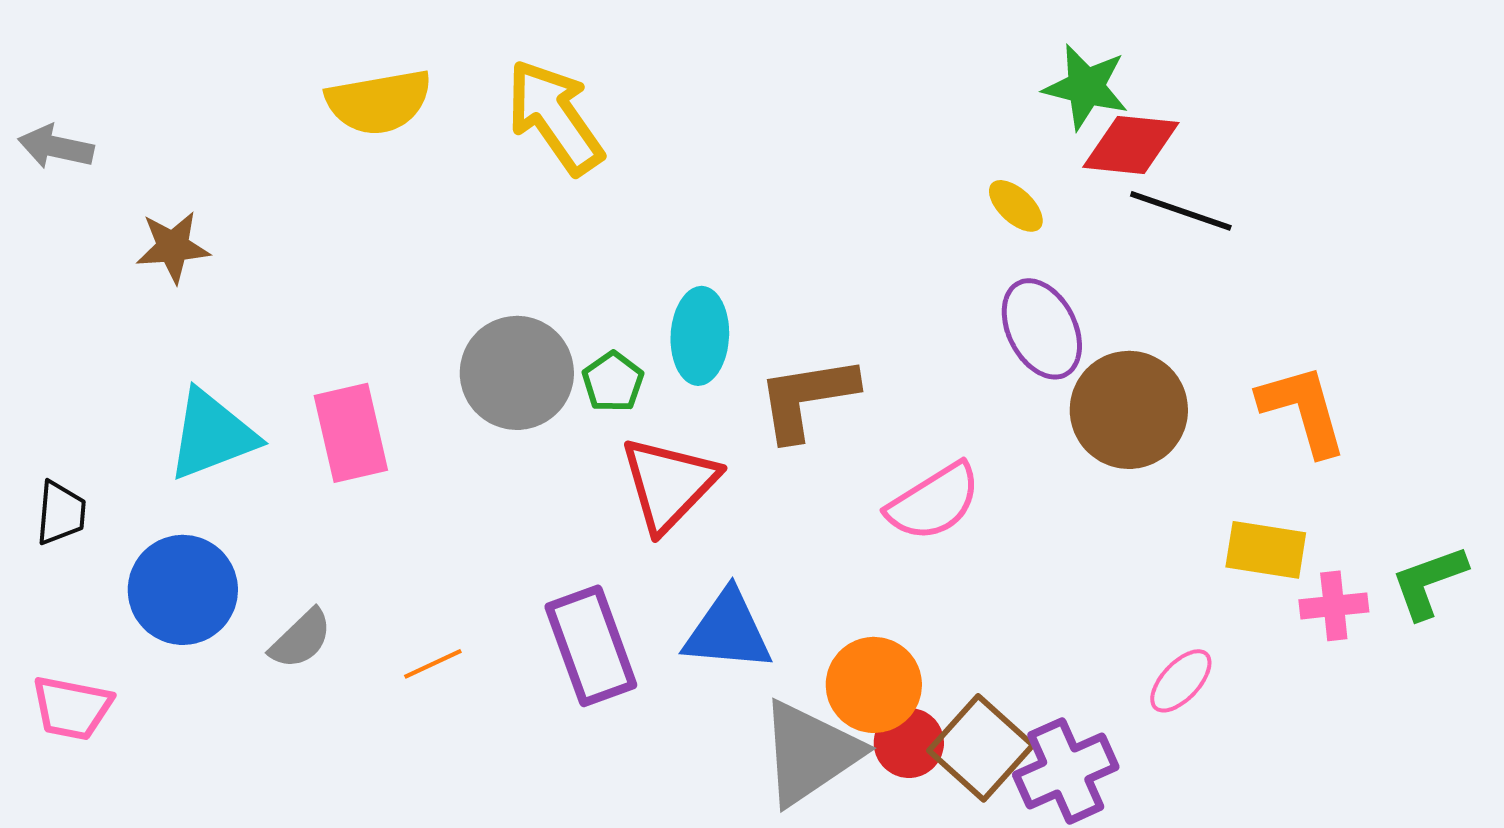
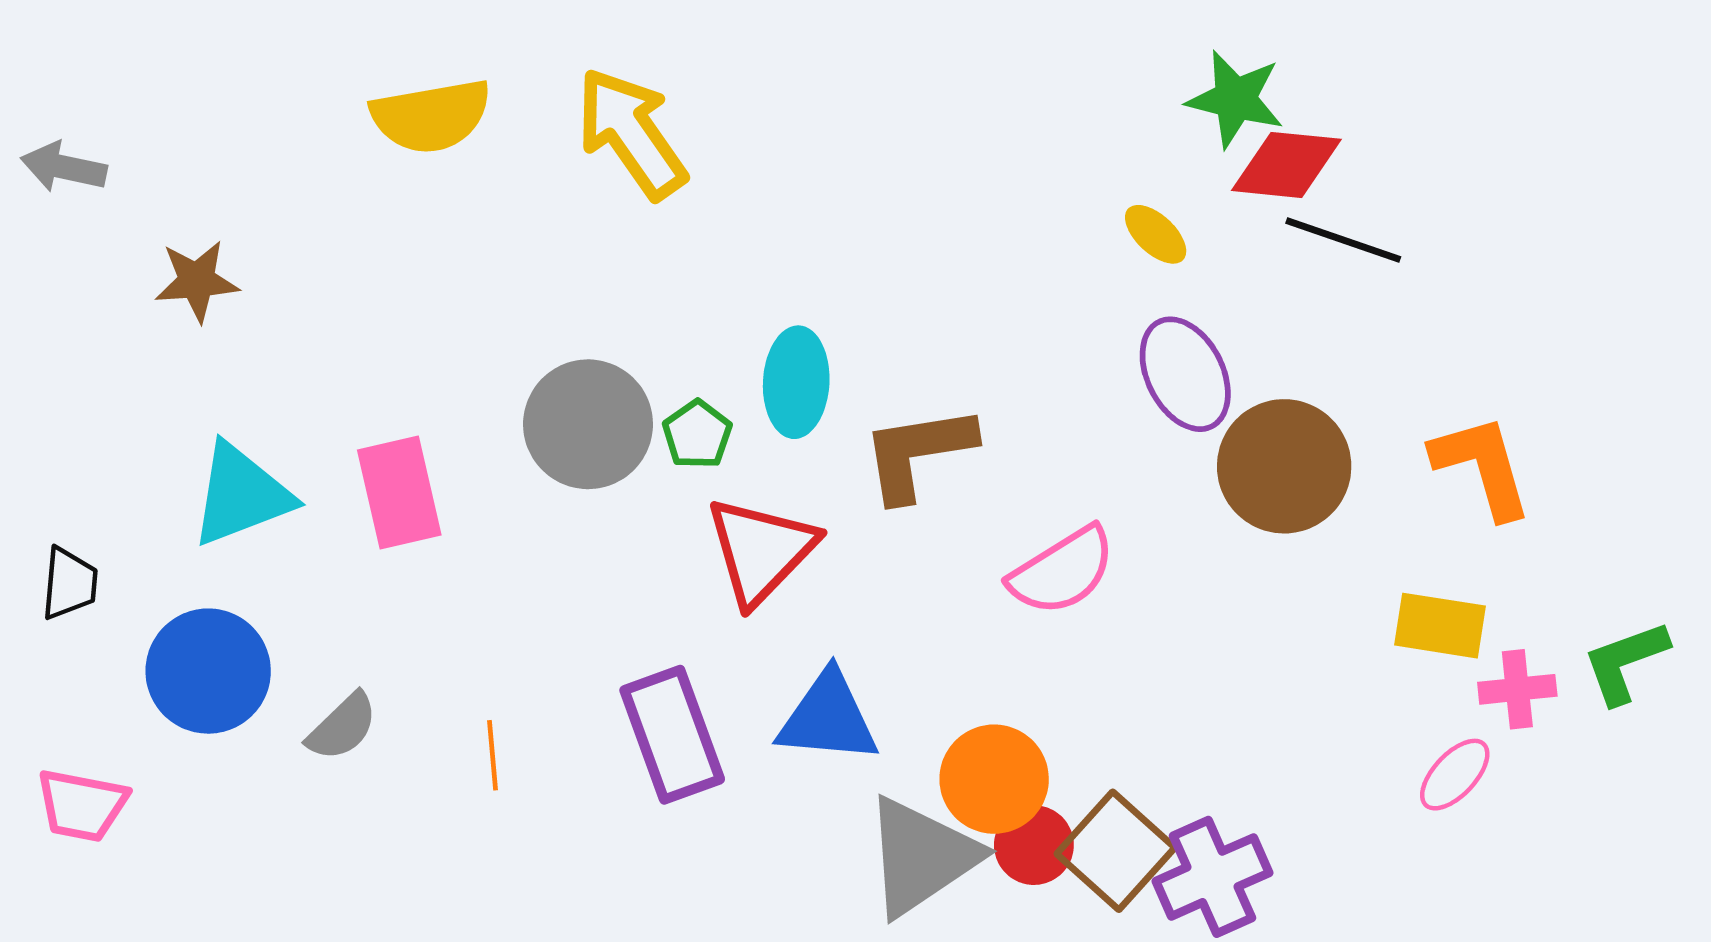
orange line: (433, 664) -> (492, 755), turned -70
pink ellipse: (1181, 681) -> (1455, 775), moved

